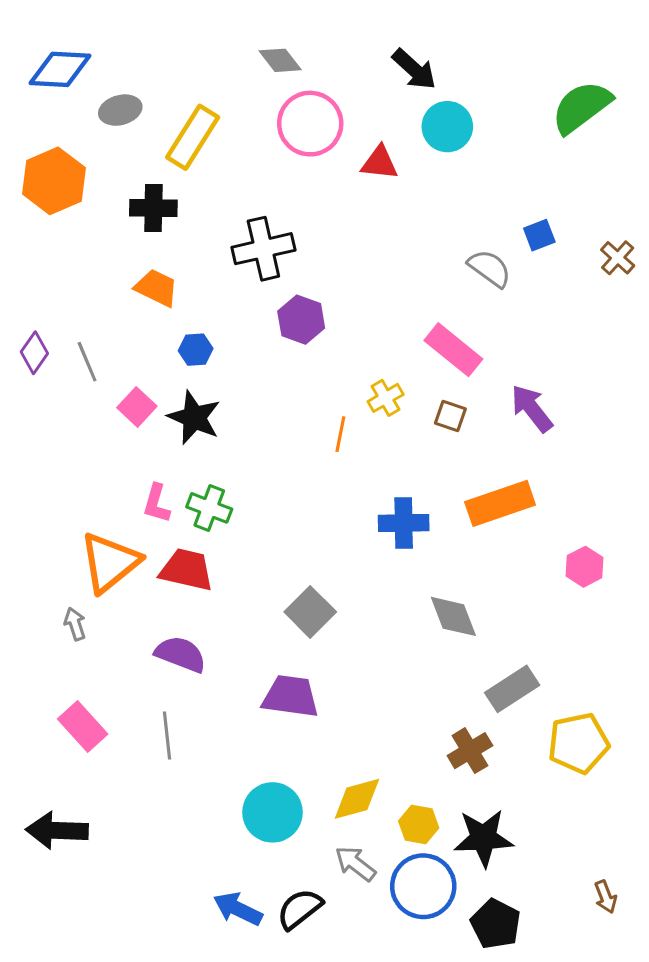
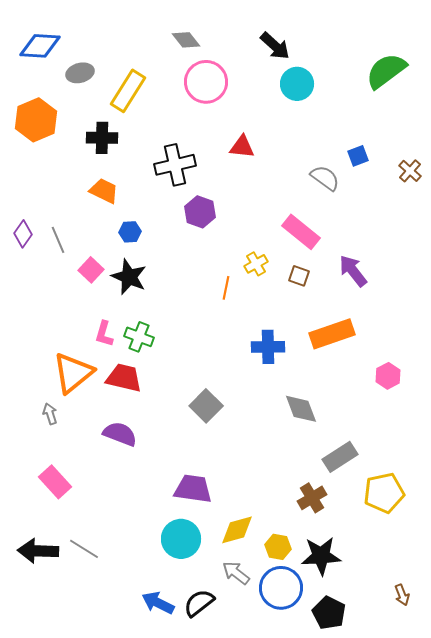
red triangle: (380, 163) -> (242, 147), moved
purple trapezoid: (291, 696) -> (193, 489), moved
gray line: (167, 736) -> (84, 549), moved, turned -52

